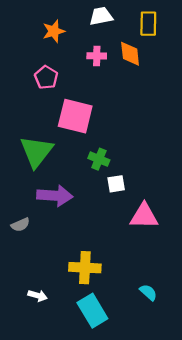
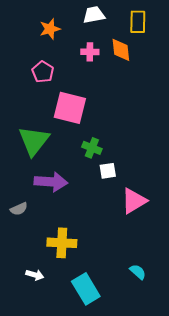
pink triangle: (144, 216) -> (134, 201), turned -32
yellow cross: (85, 268) -> (62, 243), moved

